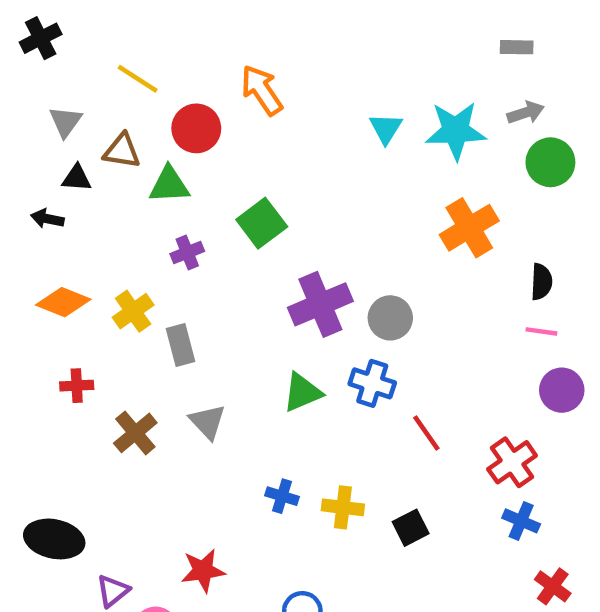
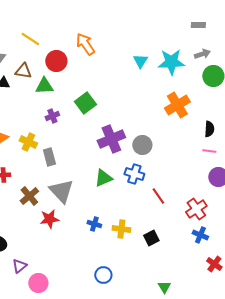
yellow cross: (133, 311) -> (28, 142), turned -30
gray triangle: (208, 422) -> (61, 191), size x1.5
red star: (203, 571) -> (49, 219), moved

